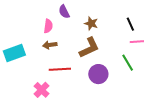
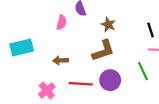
brown arrow: (50, 45) -> (61, 60), moved
red line: (60, 69) -> (81, 84), moved

